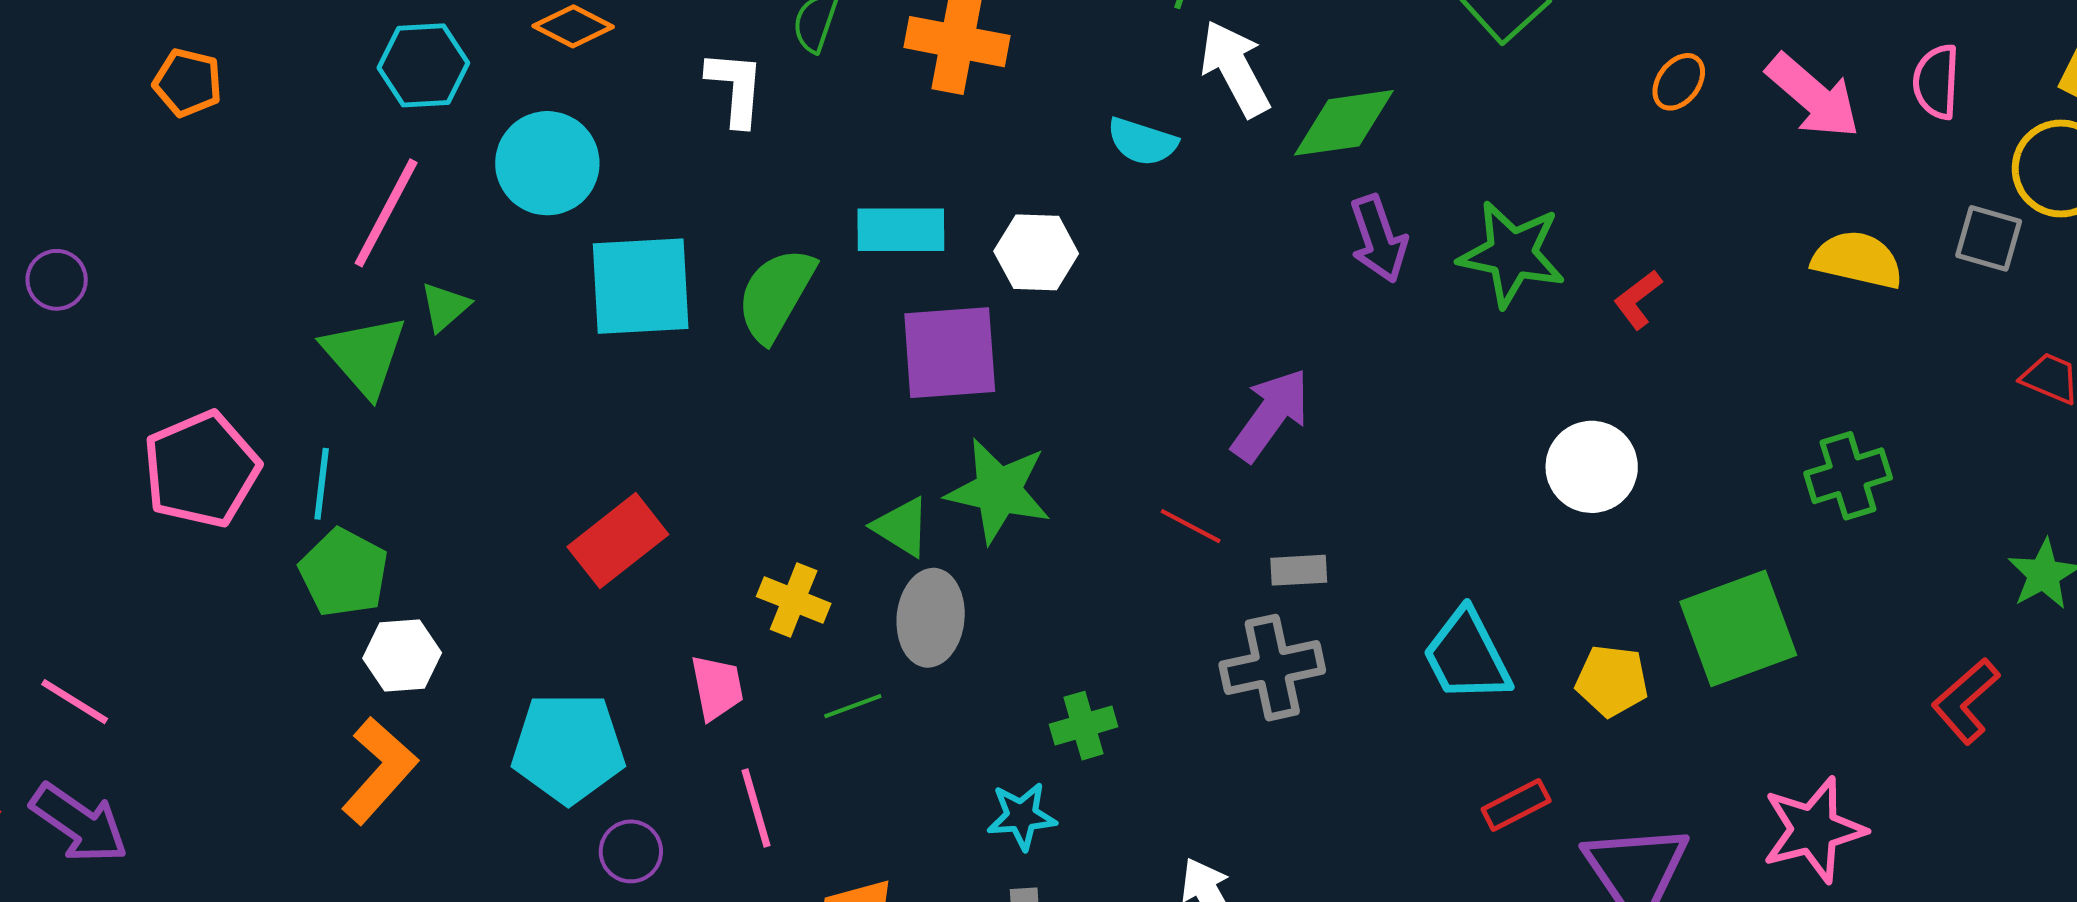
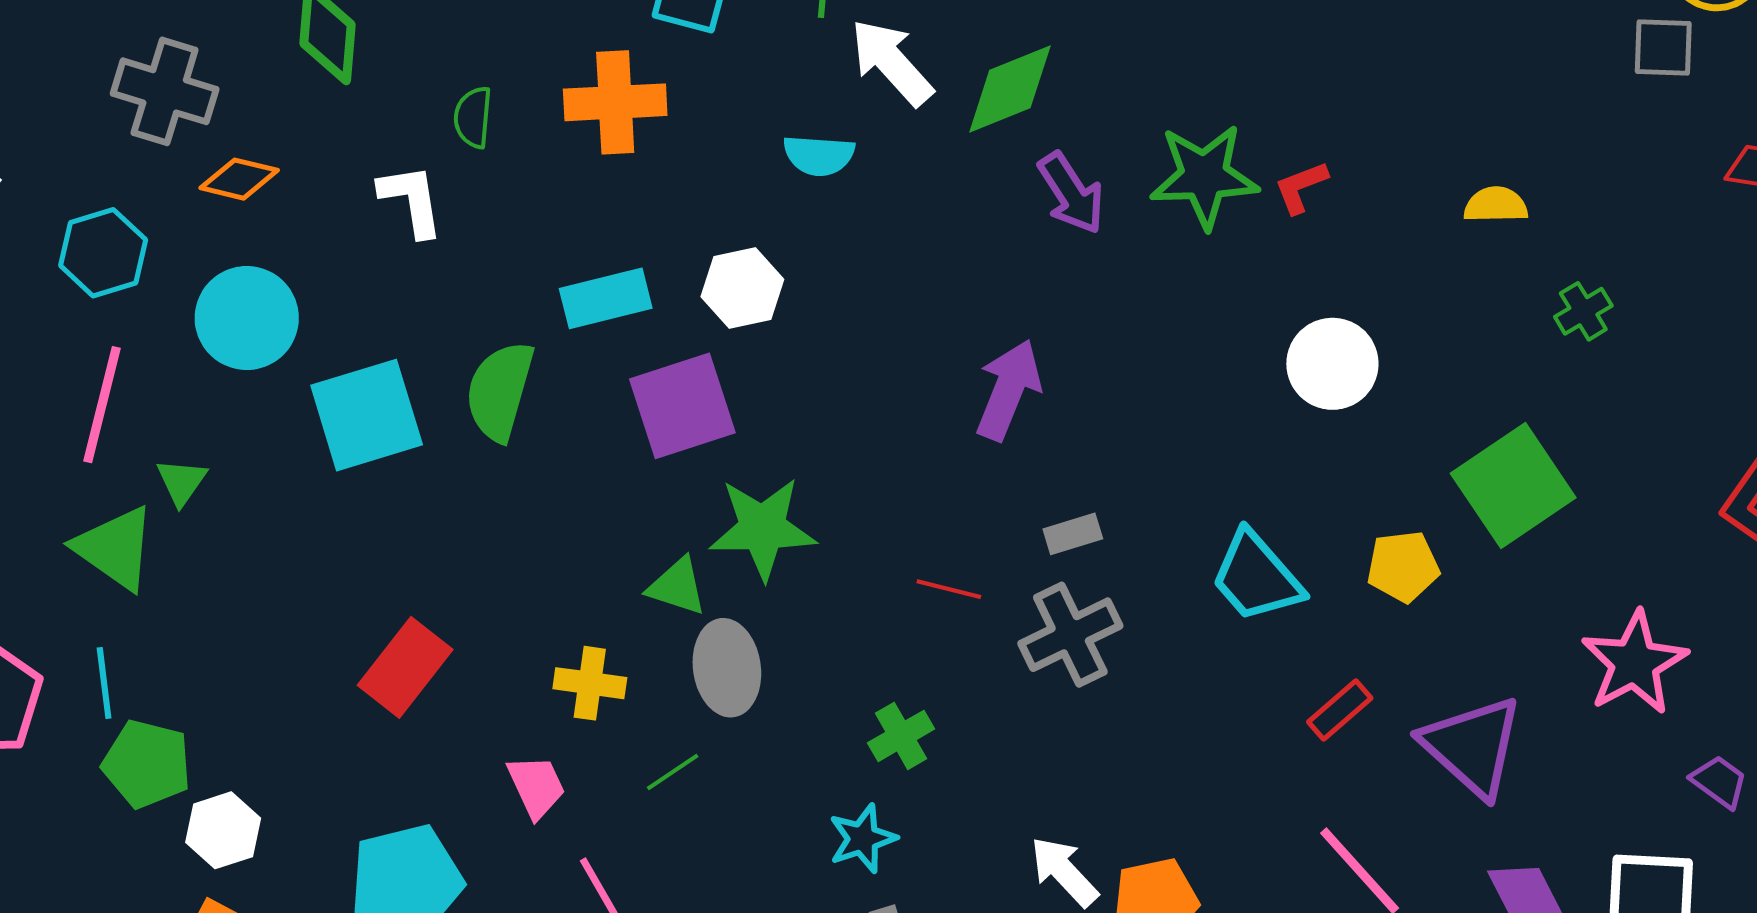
yellow semicircle: (1857, 260) -> (1496, 205), moved, size x0.7
red L-shape: (1638, 299) -> (1301, 187), moved, turned 30
green cross: (1848, 476) -> (1583, 311), size x0.7
red line: (1191, 526) -> (949, 589), moved

